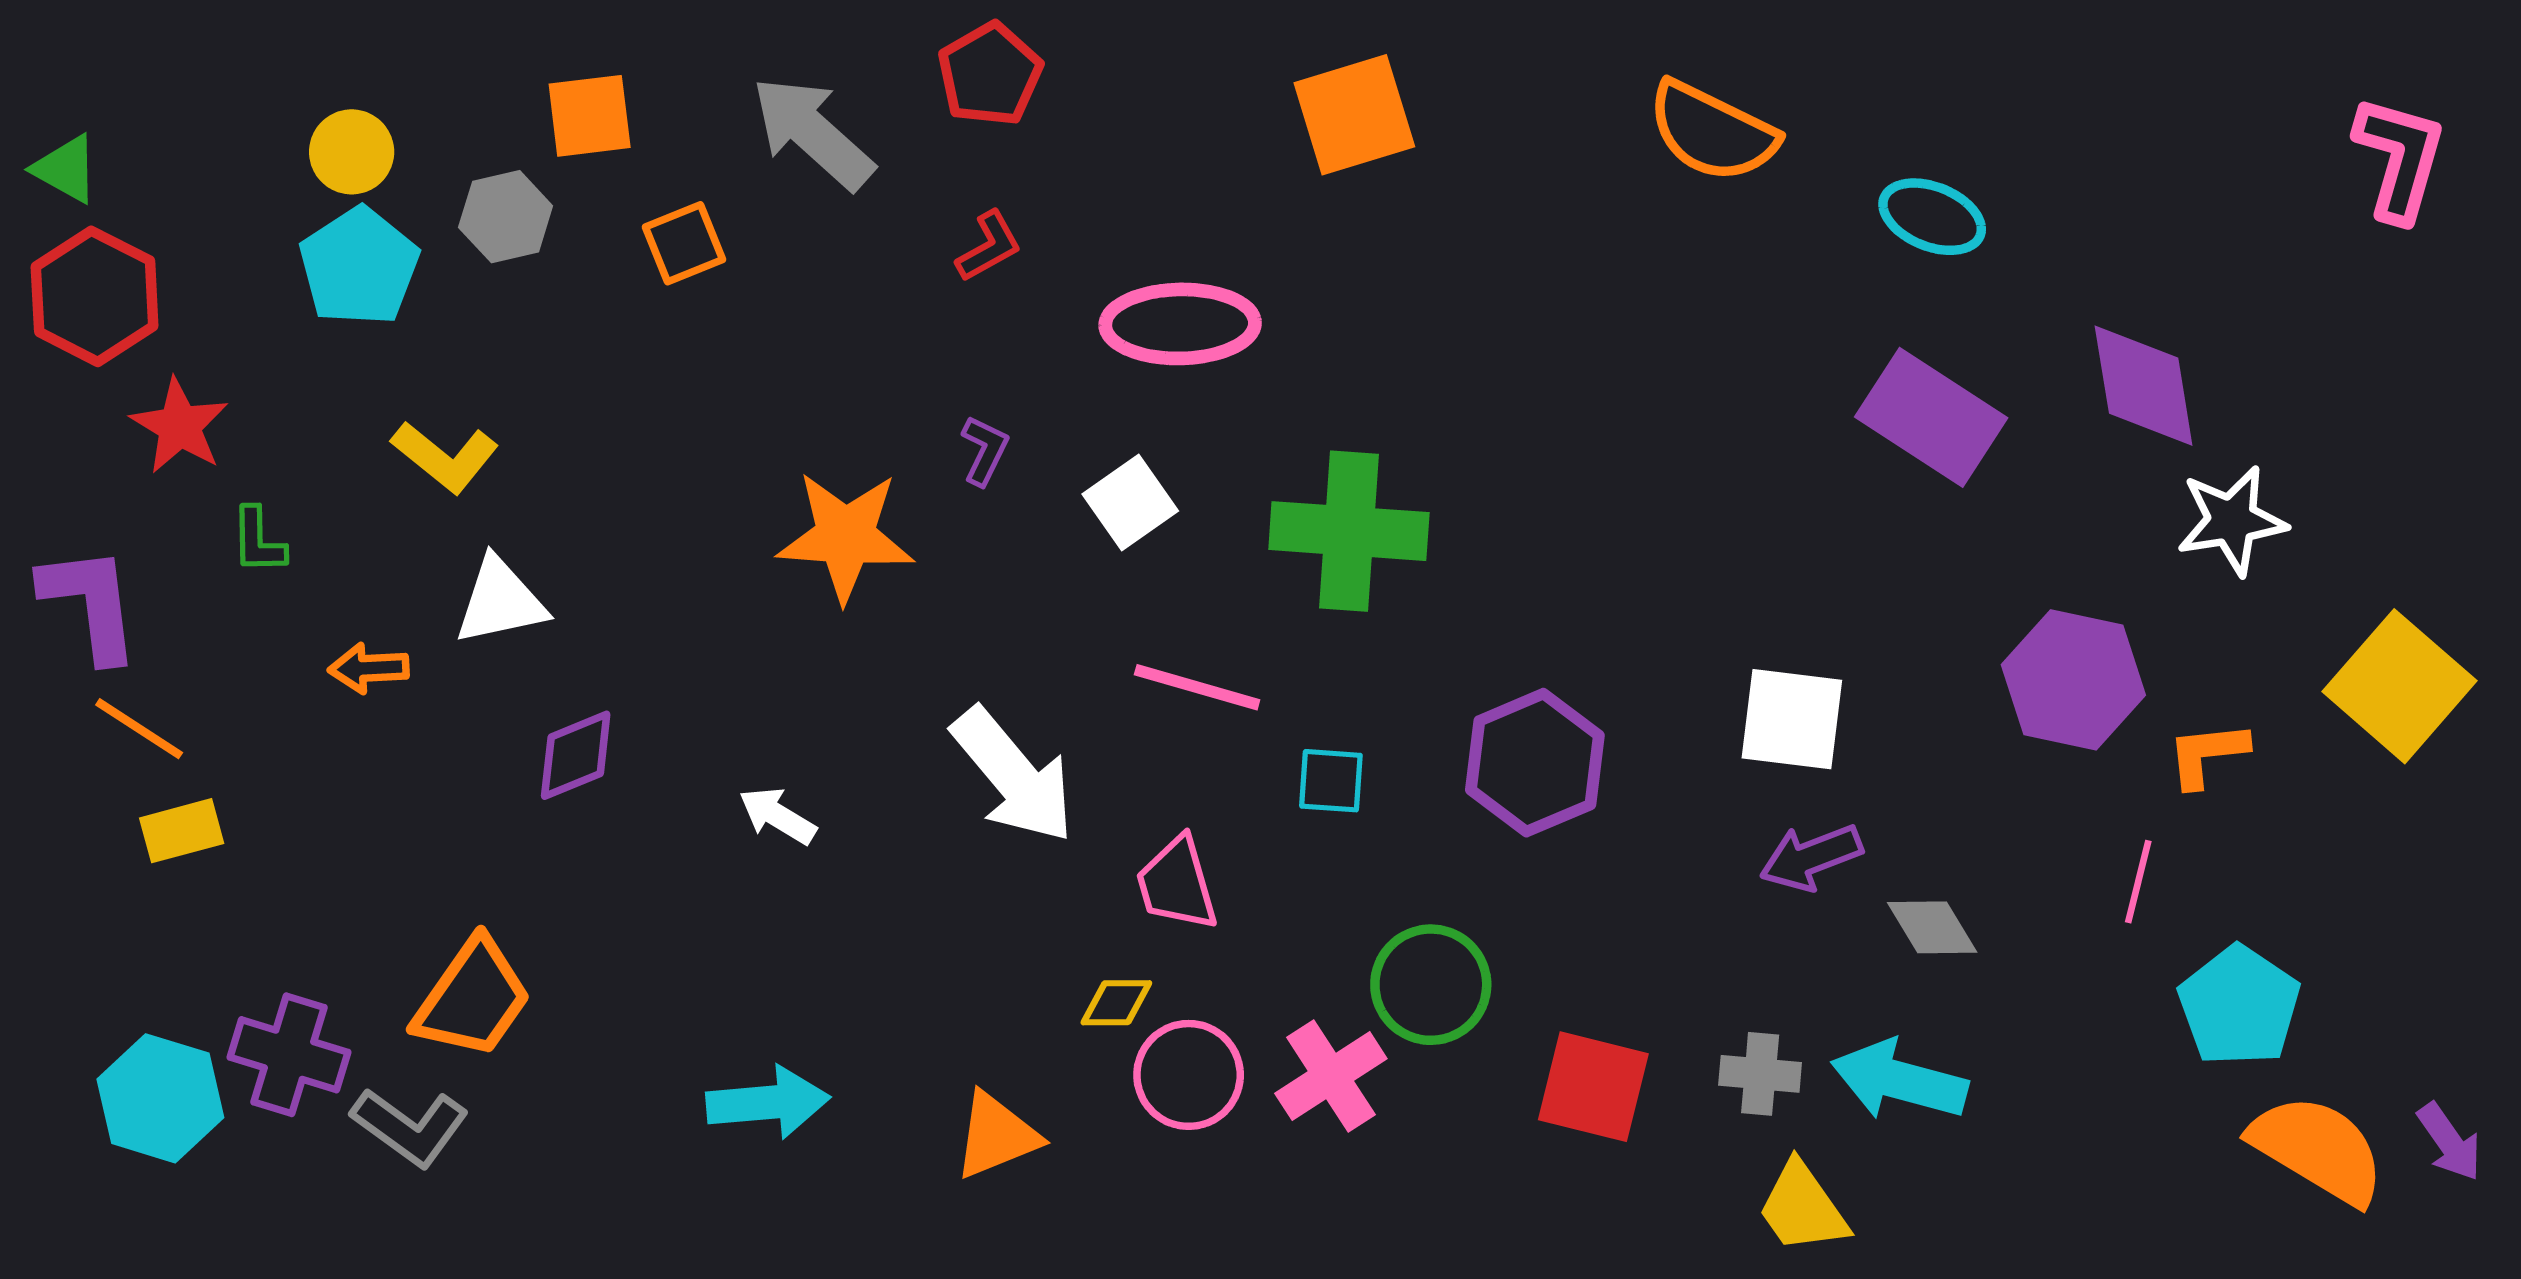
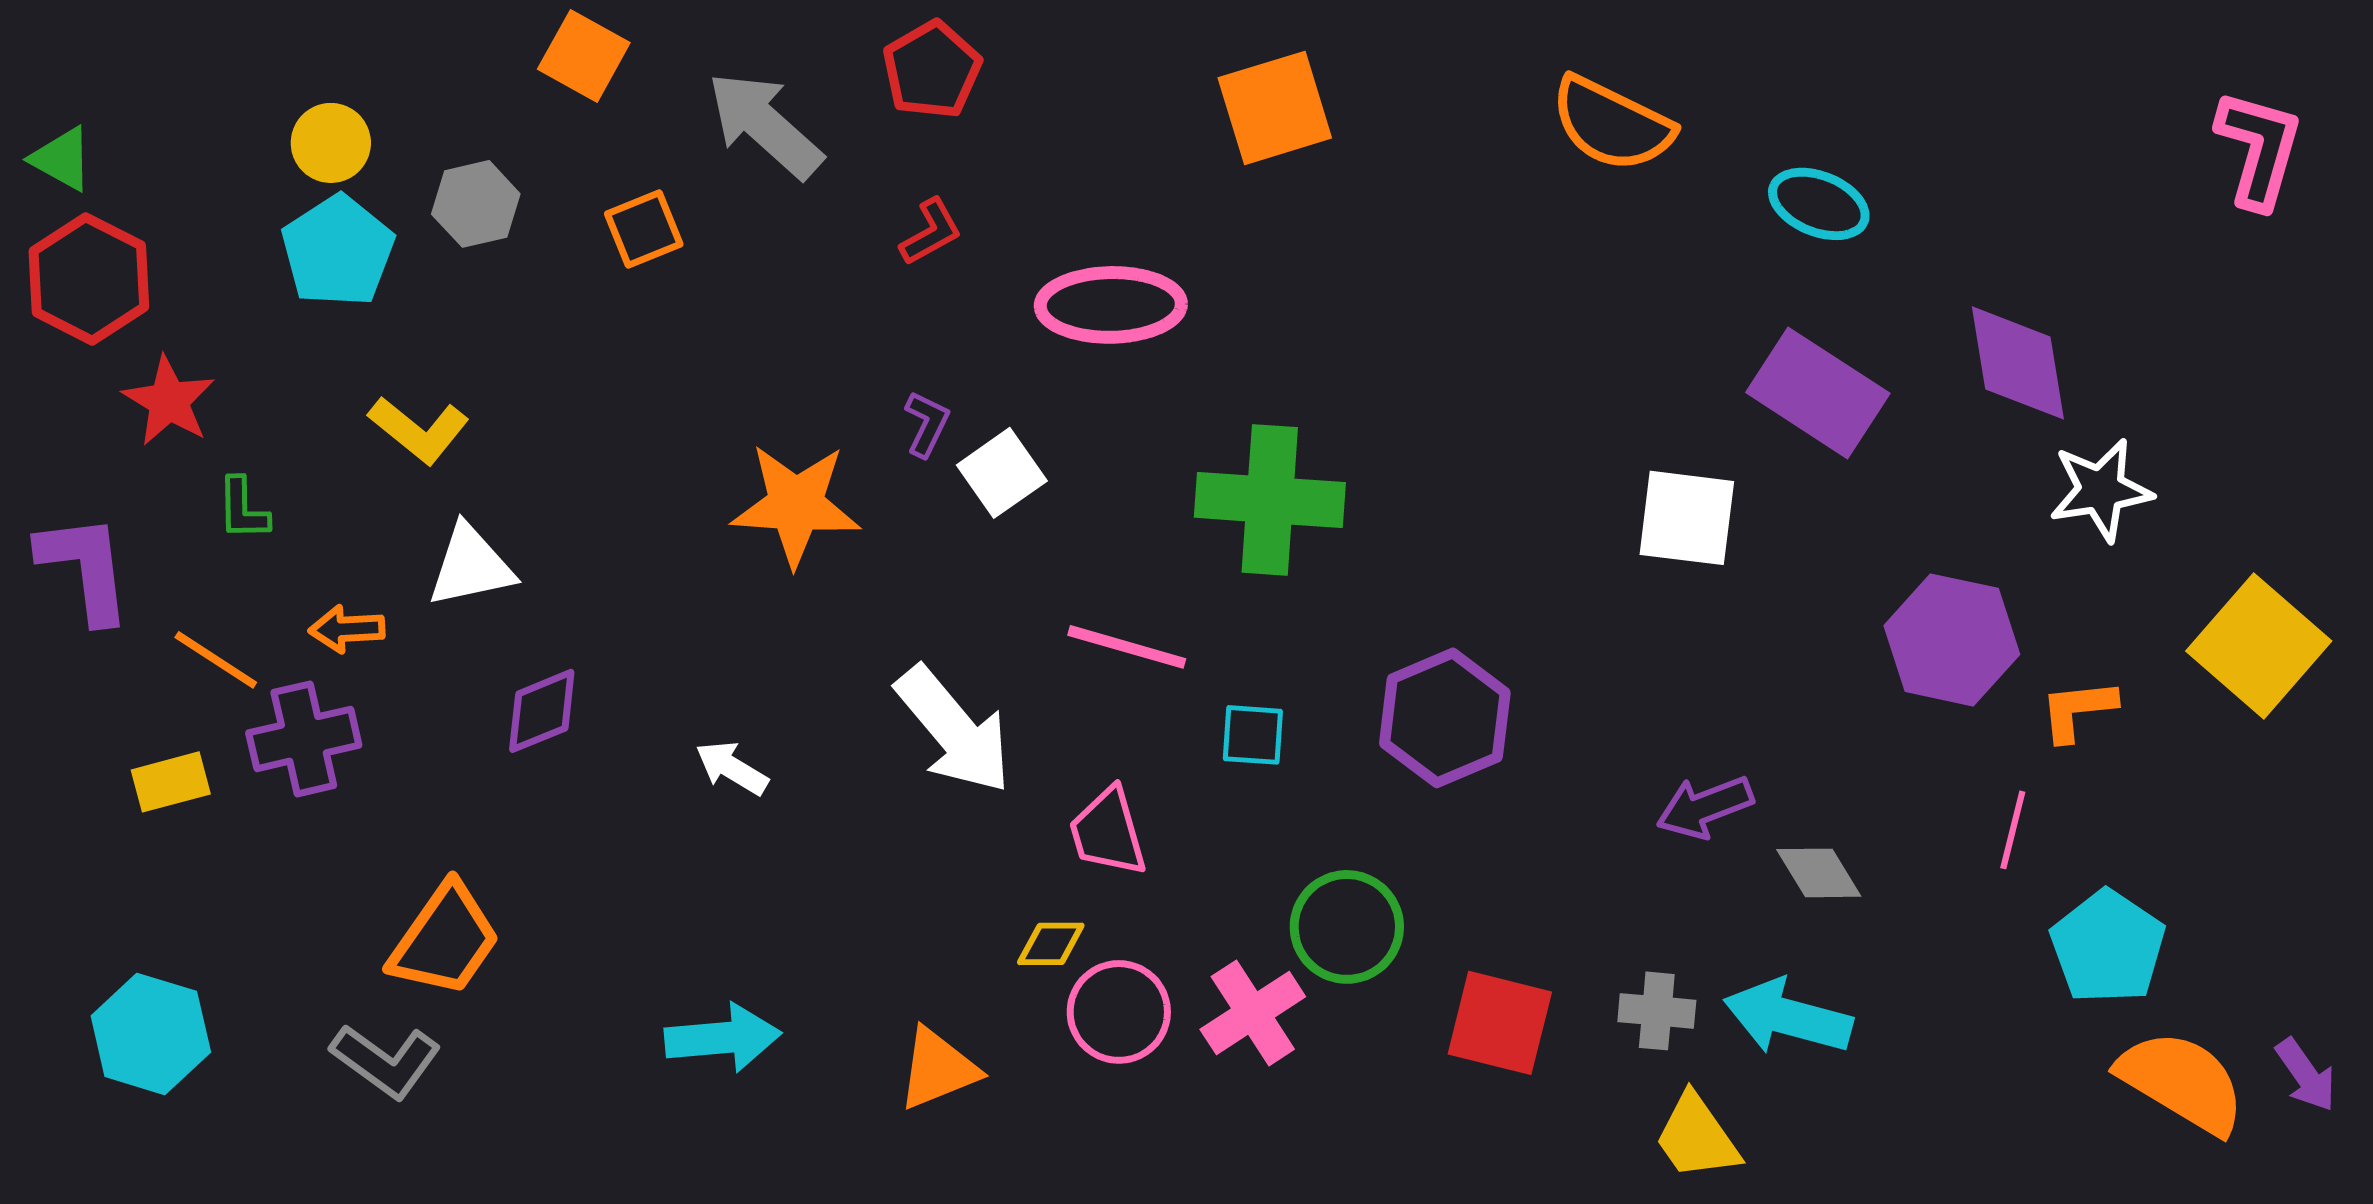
orange square: (590, 116) -> (584, 56), moved, turned 36
white square: (1130, 502) -> (1002, 473), moved
white square: (1792, 719) -> (1687, 518), moved
orange line: (139, 729) -> (216, 660), moved
purple cross: (289, 1055) -> (304, 739), moved, turned -30

